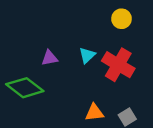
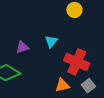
red cross: (118, 65) -> (77, 62), moved

